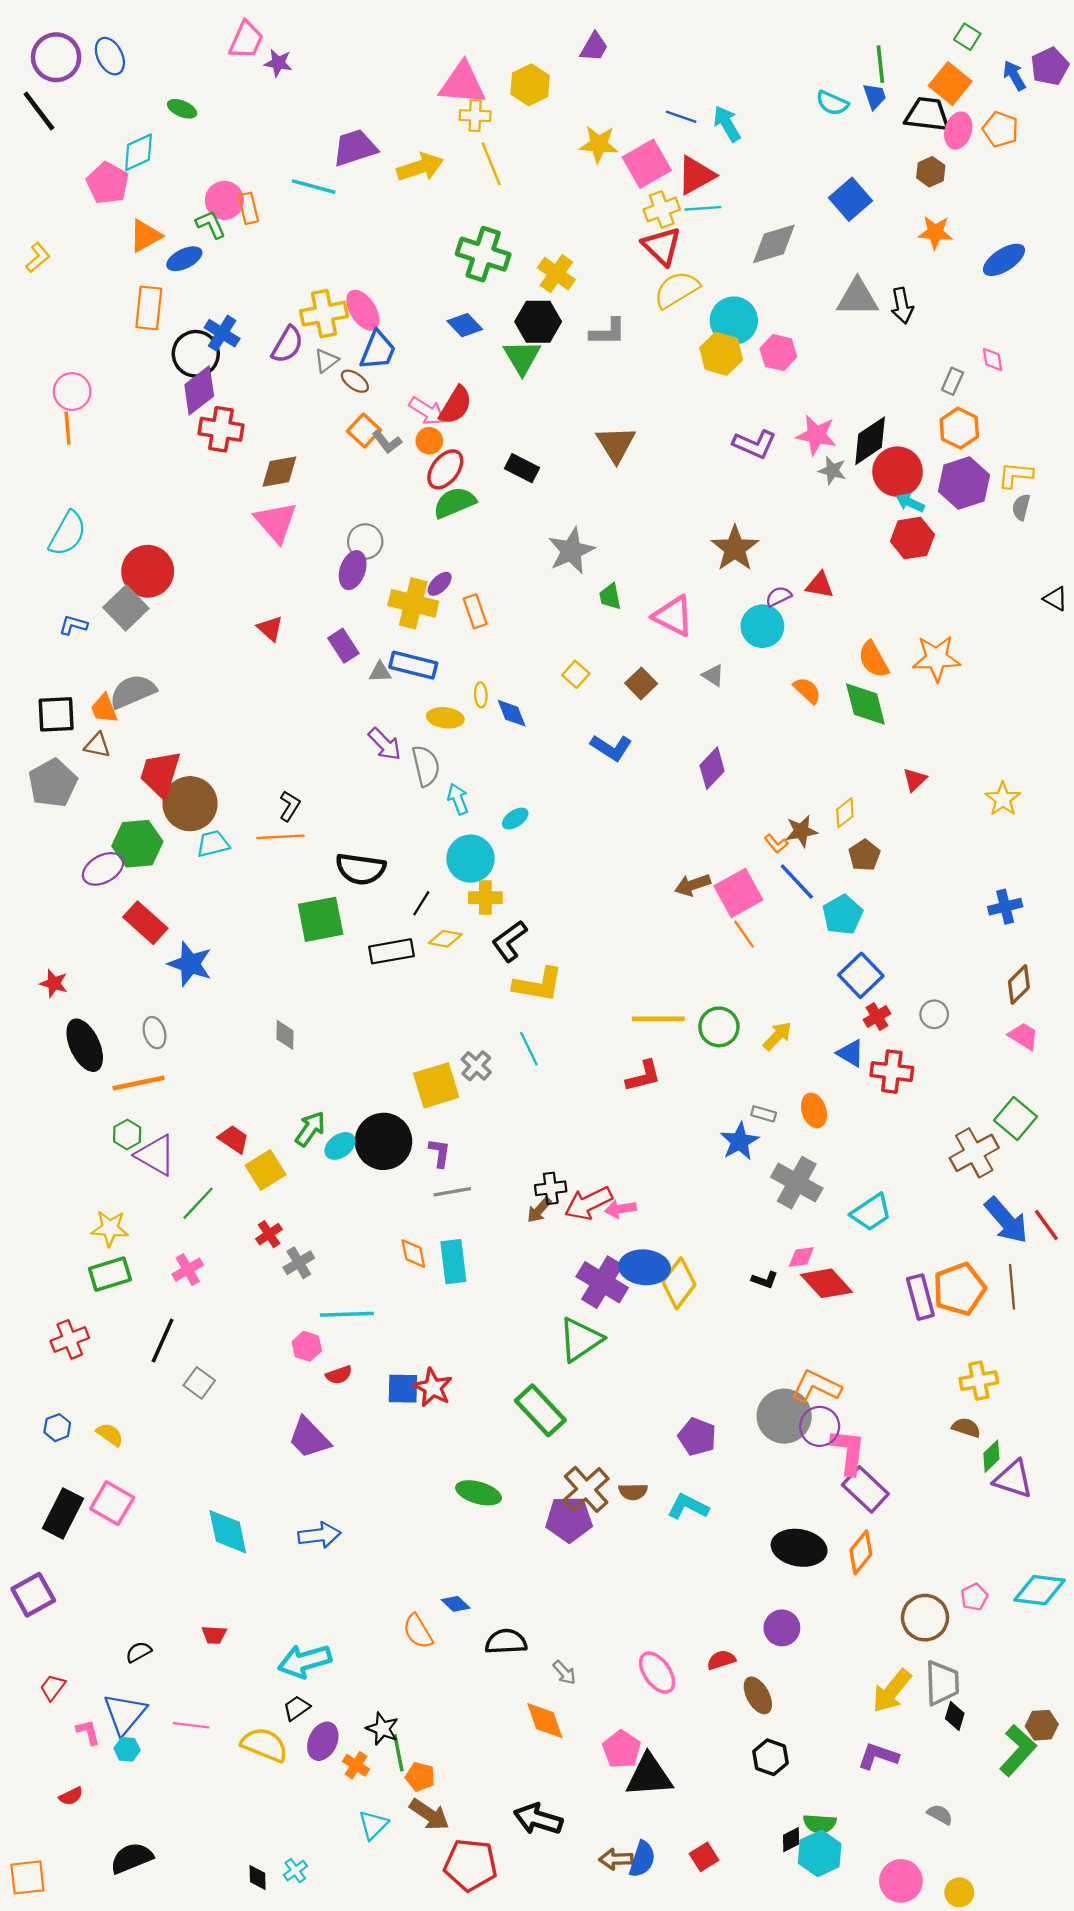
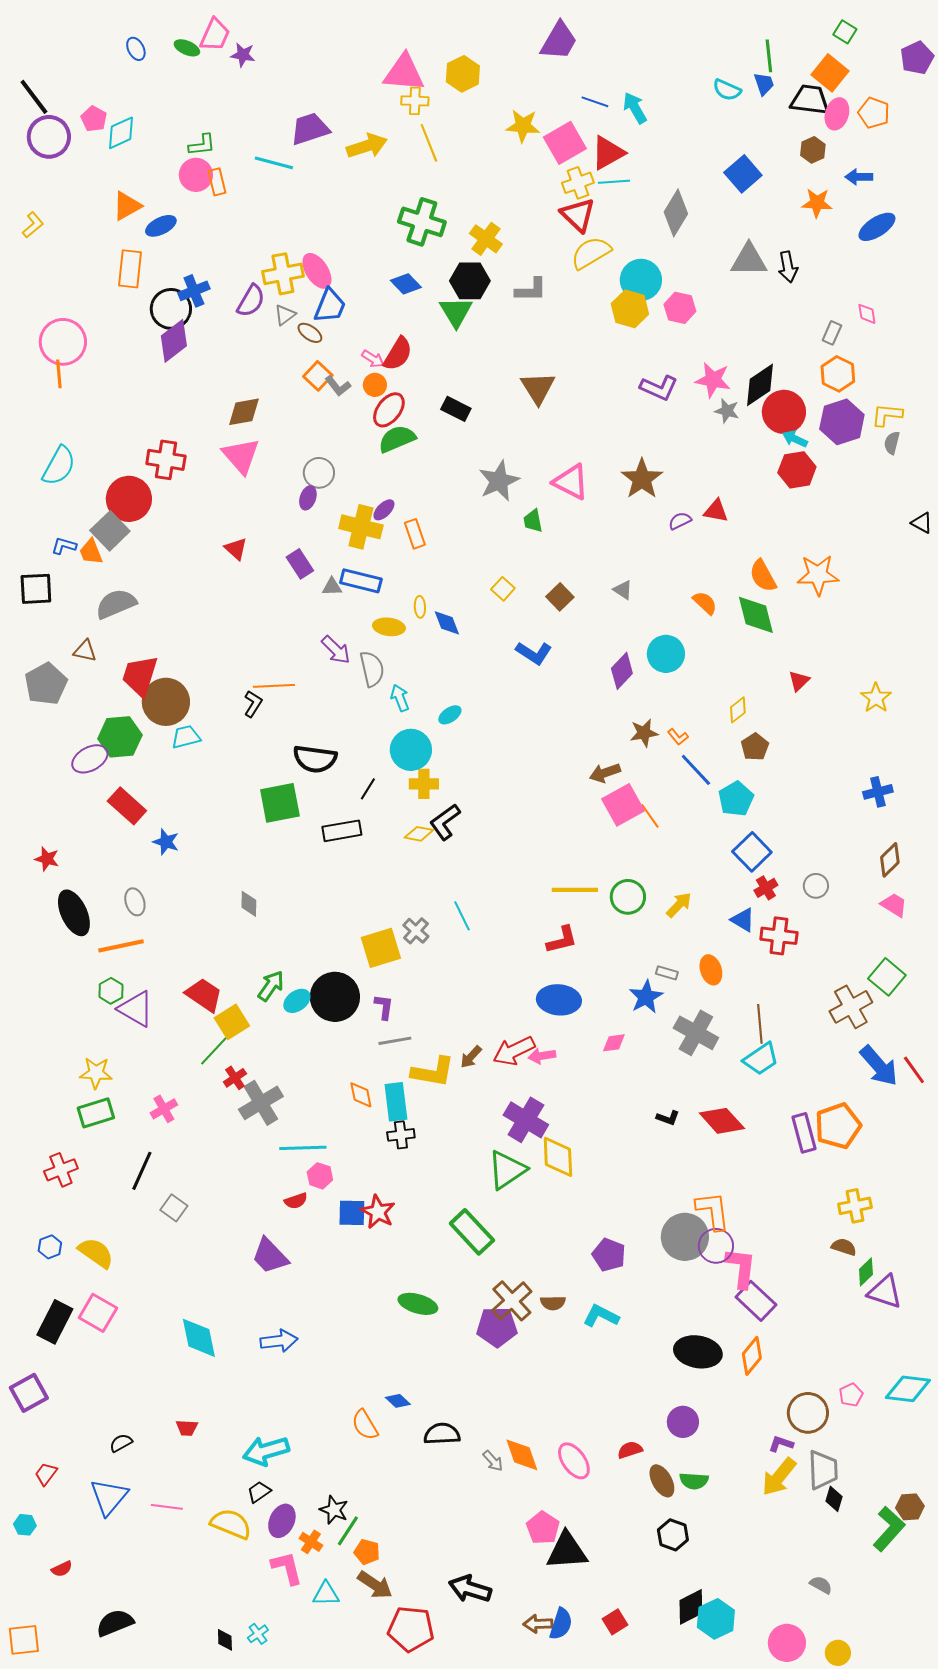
purple trapezoid: (594, 47) -> (559, 41), moved, size x1.5
blue ellipse: (110, 56) -> (136, 49), moved, size x0.7
purple circle: (56, 57) -> (49, 137), moved
blue arrow: (1014, 76) -> (859, 177), moved, turned -60
green ellipse: (182, 109) -> (187, 48), moved
pink pentagon: (108, 183) -> (94, 119), moved, size x0.7
green L-shape: (211, 224) -> (202, 145), moved, turned 108
gray diamond: (774, 244) -> (676, 213), turned -42
blue cross: (222, 333) -> (194, 291), turned 36
pink circle: (72, 392) -> (63, 342), size x1.4
pink arrow: (427, 411) -> (373, 359), size x0.7
red cross: (221, 429) -> (166, 460), moved
purple ellipse: (353, 570) -> (308, 498), size x0.7
pink triangle: (673, 616) -> (571, 482), moved
cyan circle: (762, 626) -> (666, 654), moved
orange trapezoid: (104, 709) -> (91, 552), moved
black square: (56, 714) -> (36, 589), moved
brown star: (801, 831) -> (644, 733), moved
orange line: (280, 837) -> (274, 686), moved
pink square: (738, 893) -> (623, 805), moved
yellow diamond: (445, 939) -> (419, 834), moved
blue star: (190, 964) -> (166, 842), size x0.7
yellow L-shape: (538, 985) -> (433, 1072), moved
red trapezoid: (234, 1139) -> (204, 995), size x1.4
black cross: (551, 1188) -> (401, 1135), moved
green line: (198, 1203) -> (214, 1051), moved
pink diamond: (801, 1257) -> (614, 1043), moved
gray cross: (299, 1263) -> (261, 1103), size x1.6
blue ellipse: (645, 1267) -> (559, 1000), moved
yellow diamond: (679, 1283) -> (558, 1157), moved, turned -39
brown line: (1012, 1287) -> (760, 1024), moved
pink hexagon: (307, 1346) -> (320, 1176), moved
orange L-shape: (816, 1386) -> (713, 1211), turned 57
yellow semicircle: (110, 1434) -> (96, 1253), size x1.5
orange diamond: (545, 1721) -> (522, 1455), moved
pink L-shape: (88, 1732) -> (287, 1568), moved, size x1.5
cyan hexagon: (127, 1749) -> (25, 1525), moved
green line: (398, 1753) -> (348, 1531), turned 44
purple L-shape: (878, 1756) -> (781, 1444), moved, size x0.7
green semicircle: (820, 1824) -> (694, 1481), moved
cyan triangle: (373, 1825) -> (326, 1594), turned 44
black diamond: (791, 1840) -> (691, 1607), size x1.6

